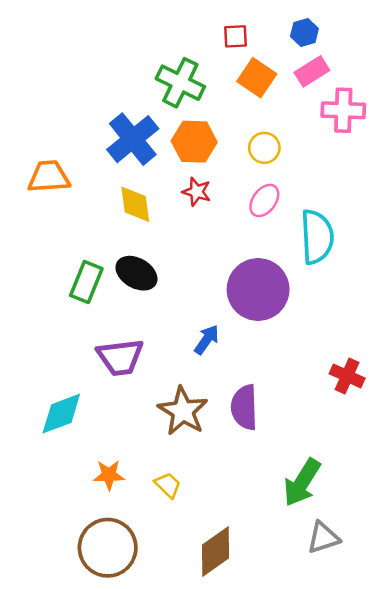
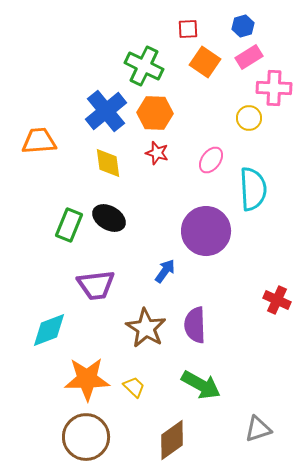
yellow circle: (264, 148) -> (249, 118), moved
orange star: (109, 475) -> (87, 379), size x1.8
green arrow: (302, 483) -> (201, 385), moved, turned -93

